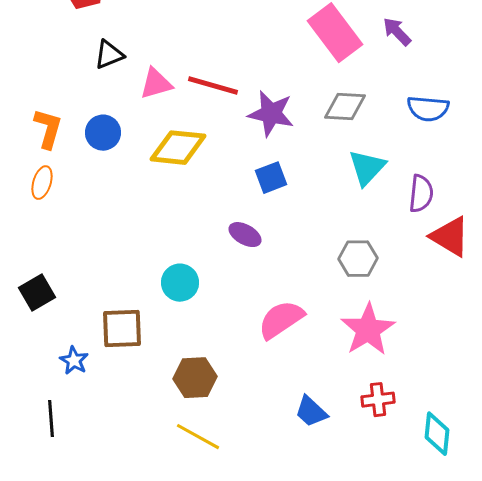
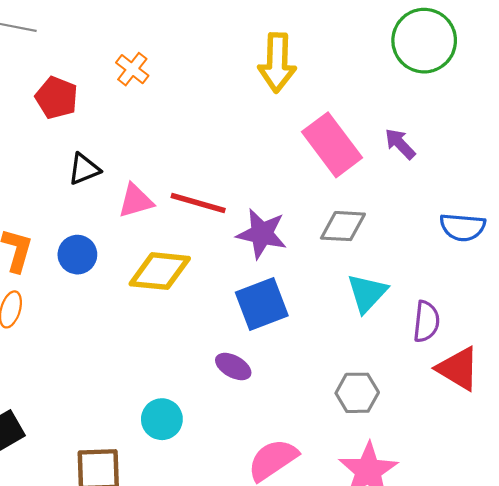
blue semicircle: (428, 109) -> (463, 227), moved
blue square: (271, 178) -> (262, 304), size x1.5

